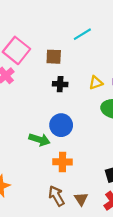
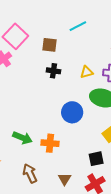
blue circle: (61, 125) -> (72, 112), moved
green arrow: (39, 140) -> (22, 138), moved
brown arrow: (56, 196) -> (30, 173), moved

